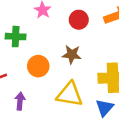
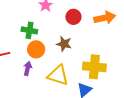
green cross: (16, 37) -> (29, 30), moved
purple arrow: (20, 101) -> (28, 68), moved

